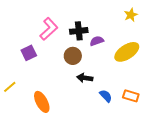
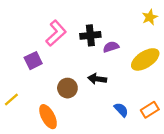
brown circle: (73, 56) -> (67, 88), moved
black arrow: (85, 78) -> (97, 79), moved
orange rectangle: (131, 96) -> (150, 110), turned -49

